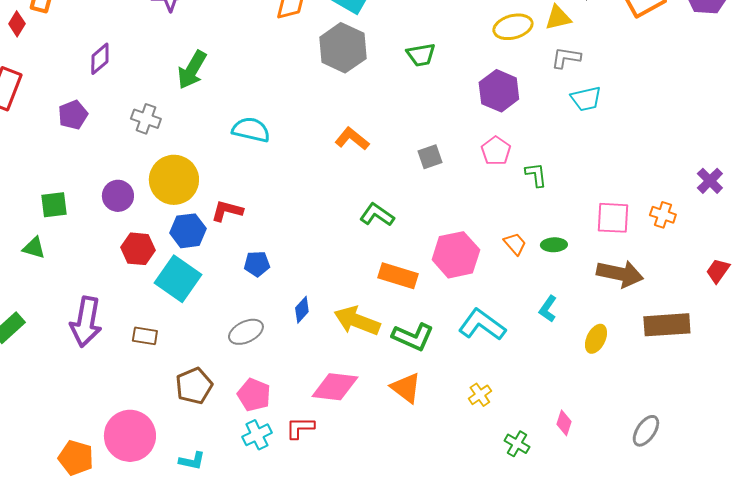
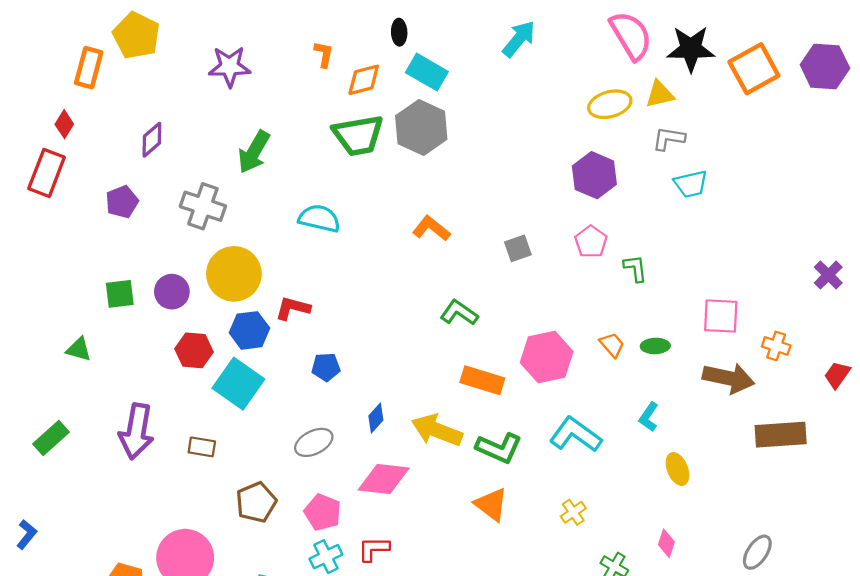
red diamond: (17, 24) -> (64, 124), moved
green trapezoid: (421, 55) -> (358, 135), moved, size x1.6
gray cross: (146, 119) -> (203, 206), size x1.4
green square: (54, 205) -> (120, 294), moved
orange cross: (663, 215) -> (776, 346), moved
yellow ellipse: (596, 339) -> (677, 469), moved, turned -48
pink diamond: (335, 387) -> (384, 479), moved

